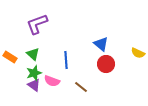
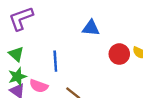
blue triangle: (101, 44) -> (91, 28), moved, turned -35
red circle: (106, 64) -> (119, 54), moved

